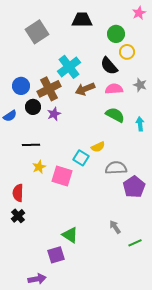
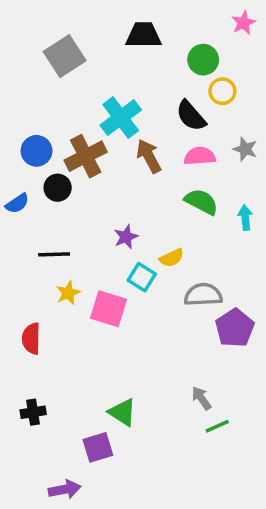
brown arrow: (85, 89) -> (149, 156), turned 84
purple star: (54, 114) -> (126, 237), moved
black cross: (18, 216) -> (33, 412), moved, turned 32
green line: (135, 243) -> (217, 426), moved

